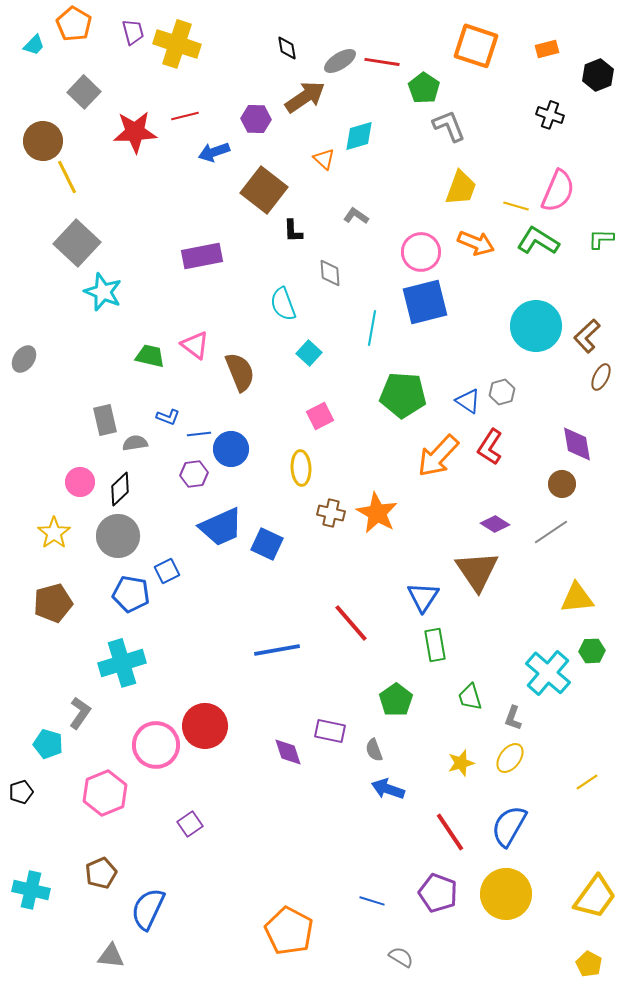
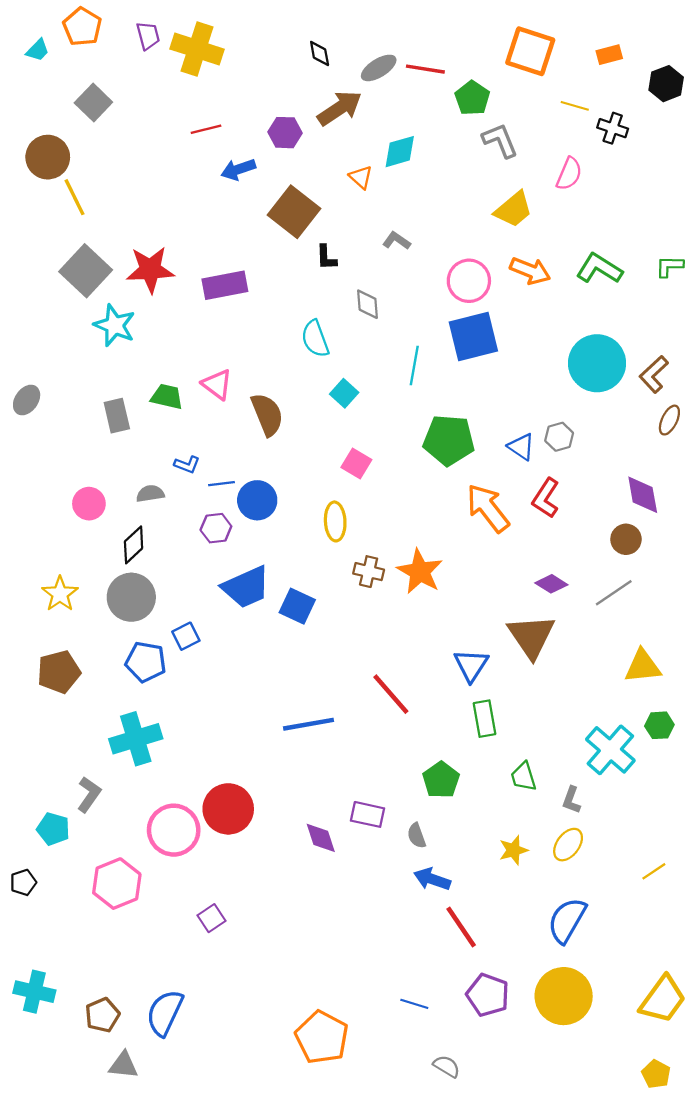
red star: (135, 132) -> (150, 270), moved
yellow trapezoid: (461, 188) -> (513, 209), turned 30
pink semicircle: (558, 191) -> (569, 174), moved, size x0.7
yellow line: (516, 206) -> (575, 106), moved
pink square: (320, 416) -> (356, 464), turned -32
gray rectangle: (105, 420) -> (117, 416), moved
orange arrow: (438, 456) -> (488, 508), turned 99
pink circle: (80, 482) -> (89, 504), moved
red line: (450, 832) -> (461, 927), moved
brown pentagon: (101, 873) -> (102, 1015), moved

